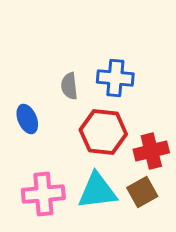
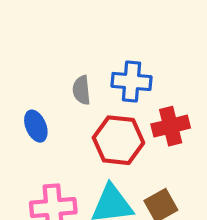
red cross: (151, 151) -> (171, 126), moved

